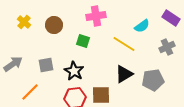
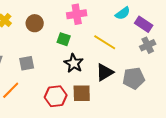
purple rectangle: (171, 18) -> (144, 24), moved
cyan semicircle: (142, 26) -> (123, 13), moved
black star: (74, 71) -> (74, 63), moved

